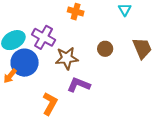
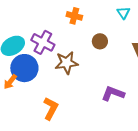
brown circle: (105, 49) -> (100, 41), moved
purple L-shape: (79, 85) -> (113, 94), moved

